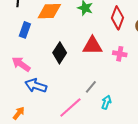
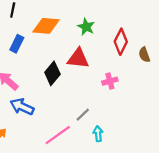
red triangle: (92, 46) -> (78, 59), moved
pink cross: (120, 54) -> (110, 81), moved, turned -32
cyan arrow: (106, 102) -> (98, 134), turned -32

